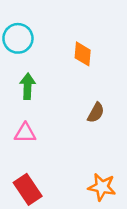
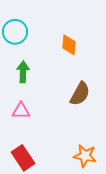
brown semicircle: (96, 113) -> (80, 94), size x1.4

